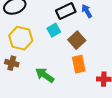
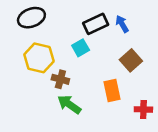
brown square: (77, 40) -> (131, 60), moved
brown cross: (12, 63) -> (60, 79), moved

